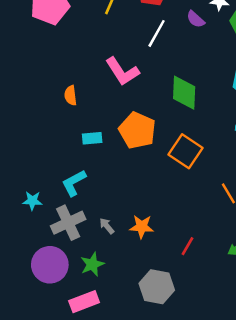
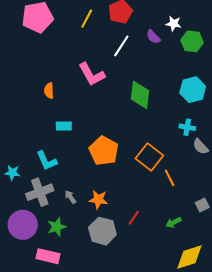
orange pentagon: (137, 130) -> (104, 151), moved
orange square: (186, 151) -> (149, 157), moved
cyan L-shape: (74, 183) -> (47, 161), turned -90
gray hexagon: (157, 287) -> (102, 231), moved
pink rectangle: (84, 302) -> (48, 256), turned 30

